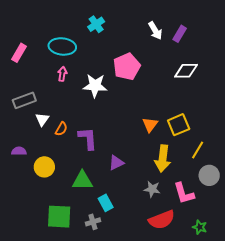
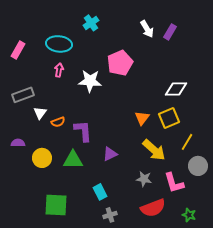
white diamond: (186, 71) -> (176, 89), moved
orange semicircle: (61, 129) -> (58, 122), turned 40
yellow arrow: (163, 158) -> (154, 150), turned -55
green triangle: (82, 181) -> (73, 160), moved
gray cross: (93, 222) -> (110, 215), moved

